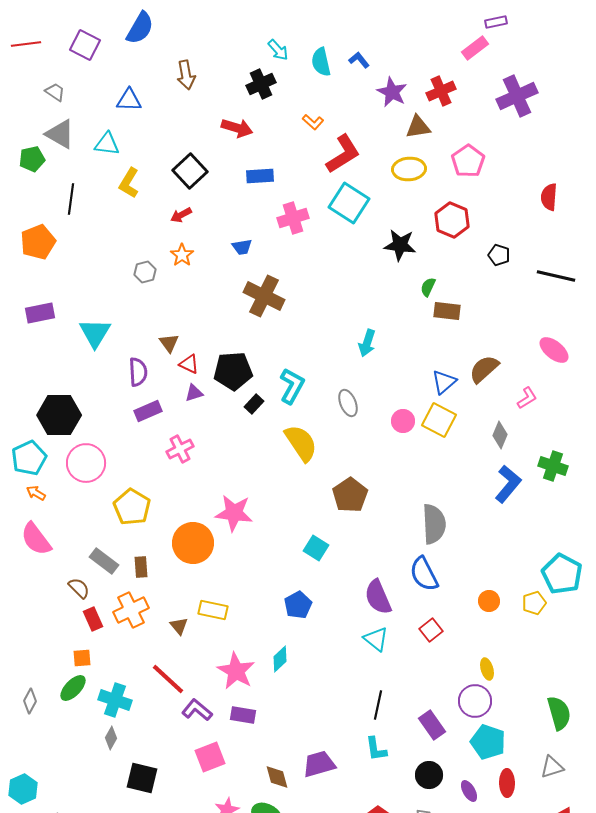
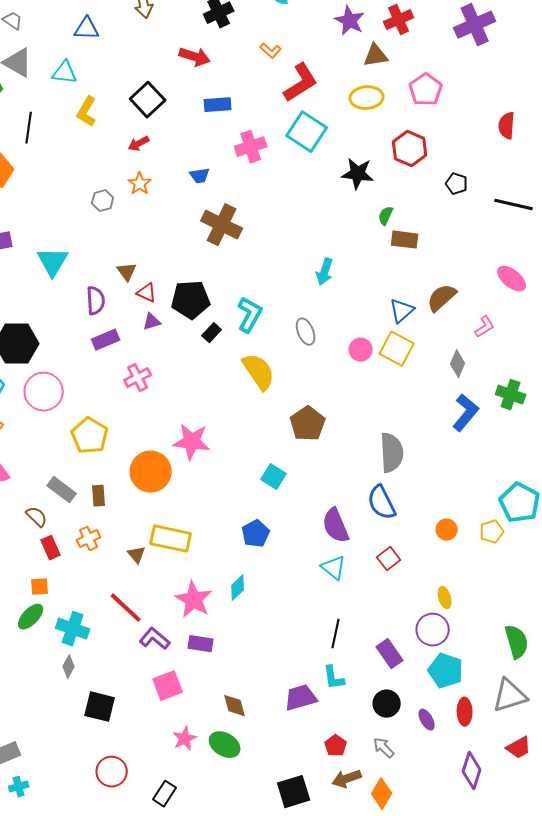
orange cross: (131, 610) -> (89, 539), size x0.7
yellow rectangle: (213, 610) -> (171, 539), size x1.4
purple trapezoid: (319, 764) -> (301, 698), moved
gray triangle: (552, 767) -> (510, 696), size x1.5

